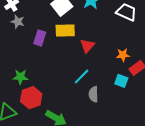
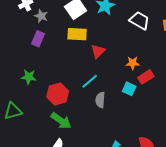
gray star: (18, 22) -> (41, 16), moved
purple rectangle: (40, 38) -> (38, 39), moved
red hexagon: (31, 98) -> (58, 94), moved

